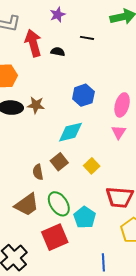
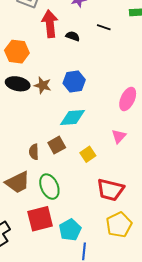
blue hexagon: (83, 95) -> (74, 81), moved
pink triangle: (119, 132) -> (119, 136), moved
cyan pentagon: (85, 217) -> (70, 230), moved

